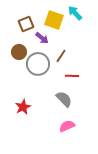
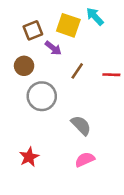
gray circle: (38, 64) -> (42, 96), moved
red line: (72, 76) -> (111, 75), moved
red star: (23, 107) -> (29, 157), moved

